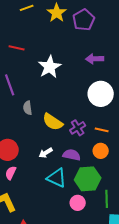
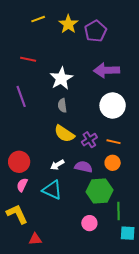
purple arrow: (95, 59) -> (107, 70), size x1.4
gray semicircle: (28, 108) -> (62, 106), moved
cyan triangle: (57, 178) -> (52, 190), moved
pink circle: (78, 203) -> (89, 223), moved

